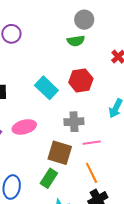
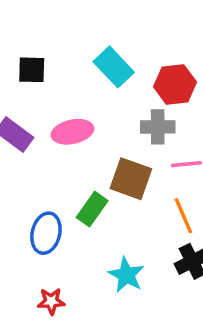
red hexagon: (81, 80) -> (175, 84), moved
green rectangle: (49, 178) -> (92, 209), moved

